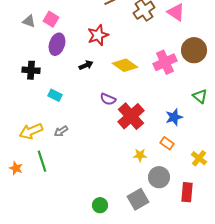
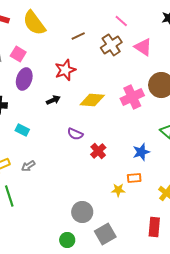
yellow diamond: (125, 65) -> (92, 100), turned -30
red cross: (131, 116) -> (98, 151), size x0.6
orange rectangle: (167, 143) -> (134, 178), turned -40
yellow star: (140, 155) -> (118, 190), moved
gray circle: (159, 177) -> (82, 212), moved

